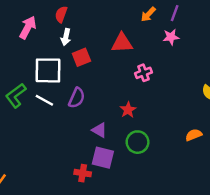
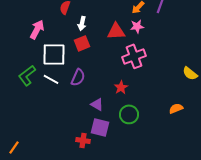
pink arrow: (28, 27) -> (37, 29), moved
white arrow: (66, 37) -> (82, 23), moved
pink star: (171, 37) -> (137, 26), moved
pink cross: (143, 73) -> (134, 56), size x1.6

